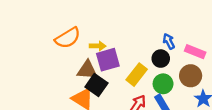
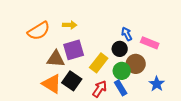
yellow arrow: (98, 46) -> (70, 25), moved
brown circle: (191, 76) -> (136, 64), moved
black square: (96, 85) -> (72, 81), moved

